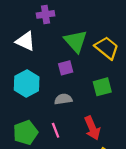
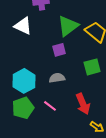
green triangle: (76, 41) -> (68, 26), turned 35
cyan hexagon: (27, 84) -> (24, 81), moved
pink line: (56, 130) -> (50, 106), turned -32

